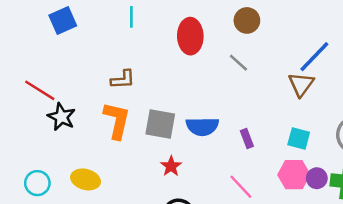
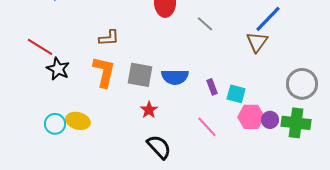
cyan square: (299, 138) -> (236, 94), moved
cyan circle: (37, 183) -> (55, 124), moved

